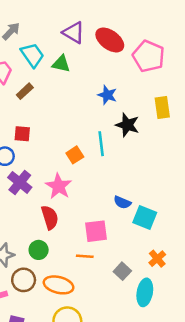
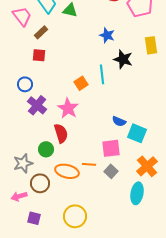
red square: (22, 134) -> (39, 55), moved
pink square: (96, 231) -> (111, 148), moved
green circle: (39, 250) -> (46, 149), moved
orange cross: (157, 259) -> (147, 166), size x1.5
gray square: (122, 271) -> (111, 171), moved
orange ellipse: (59, 285) -> (67, 171), moved

